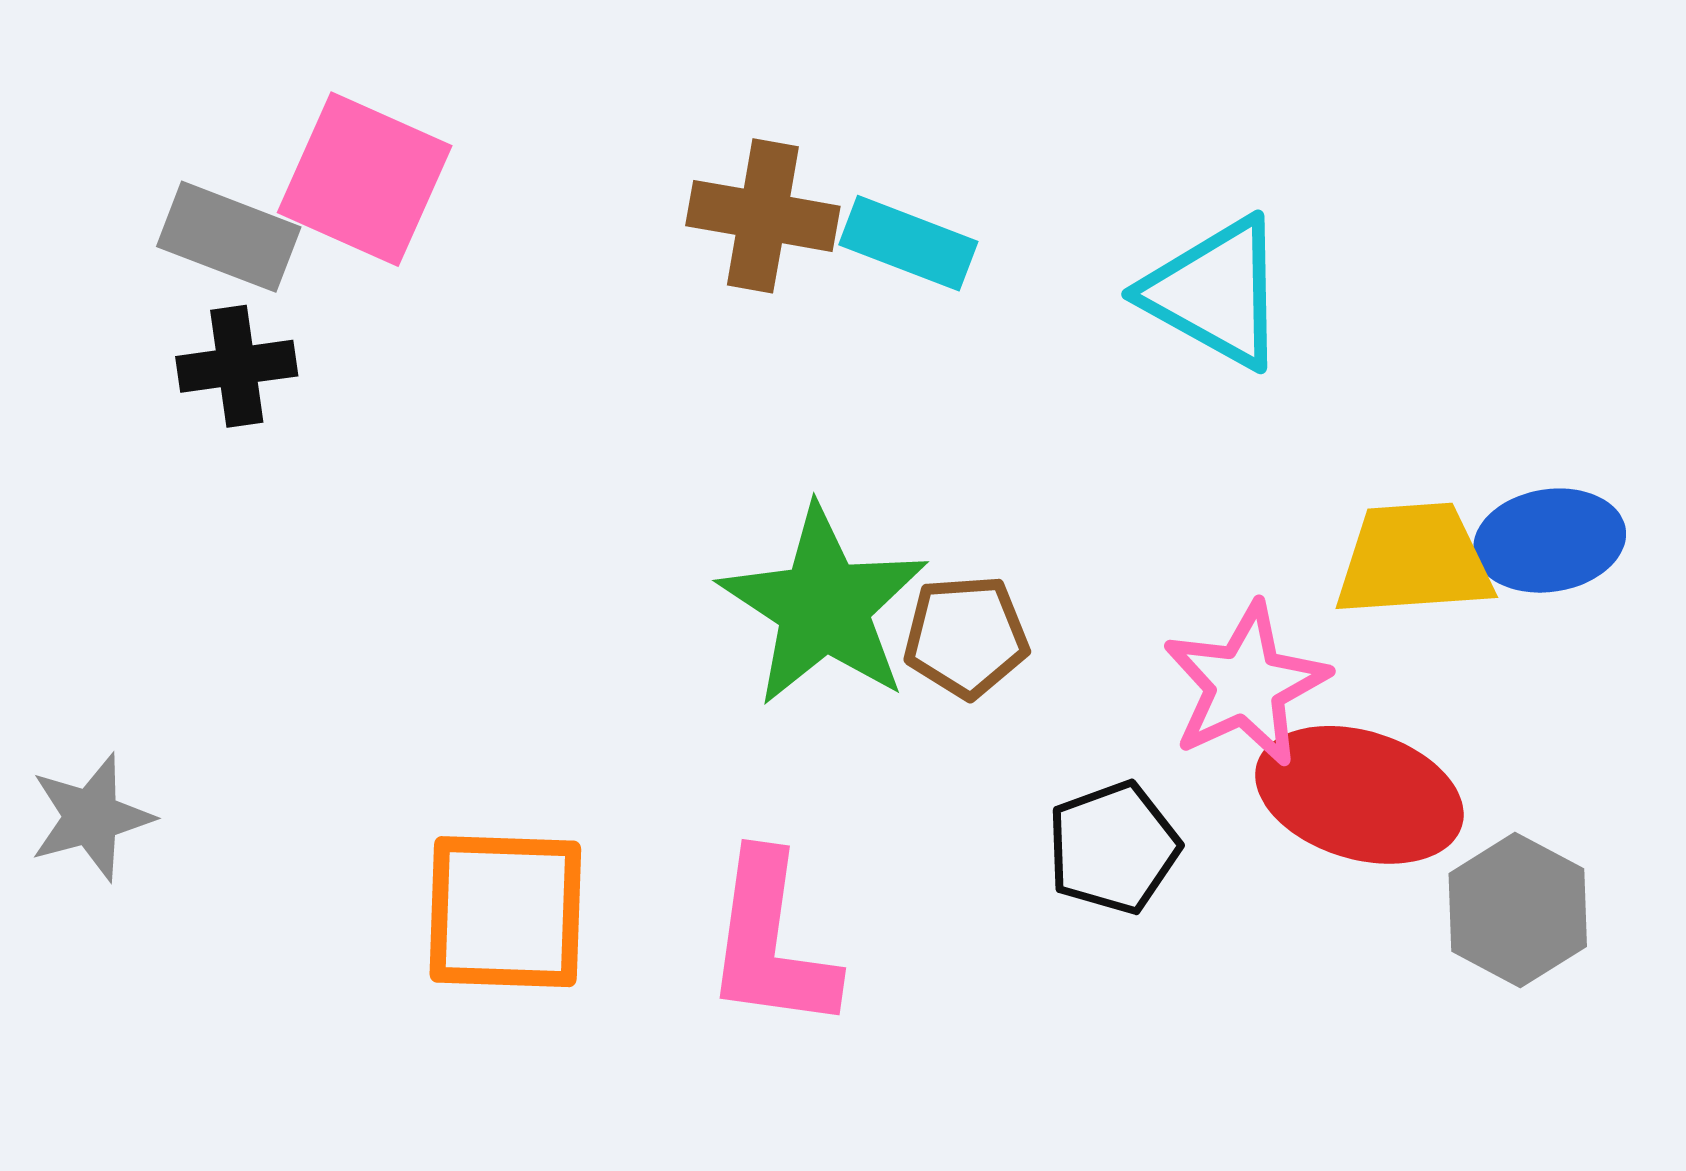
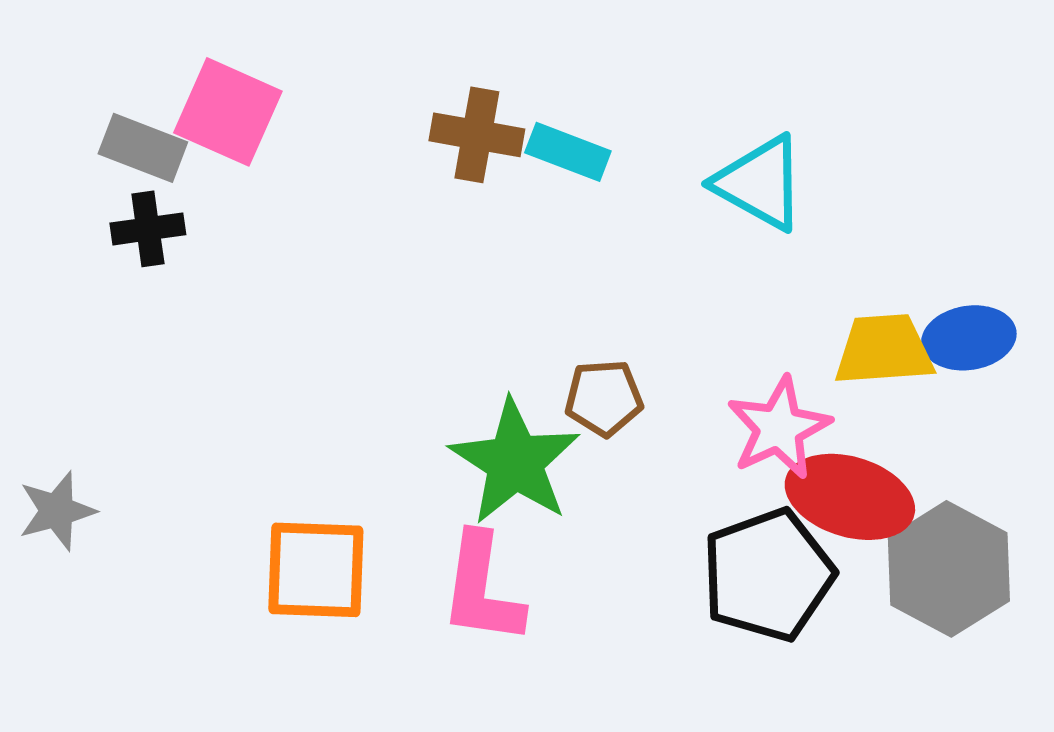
green star: (824, 606) -> (515, 462), moved
black pentagon: (1113, 848) -> (768, 575), moved, size x1.6
gray hexagon: (1518, 910) -> (949, 569), size x1.4

